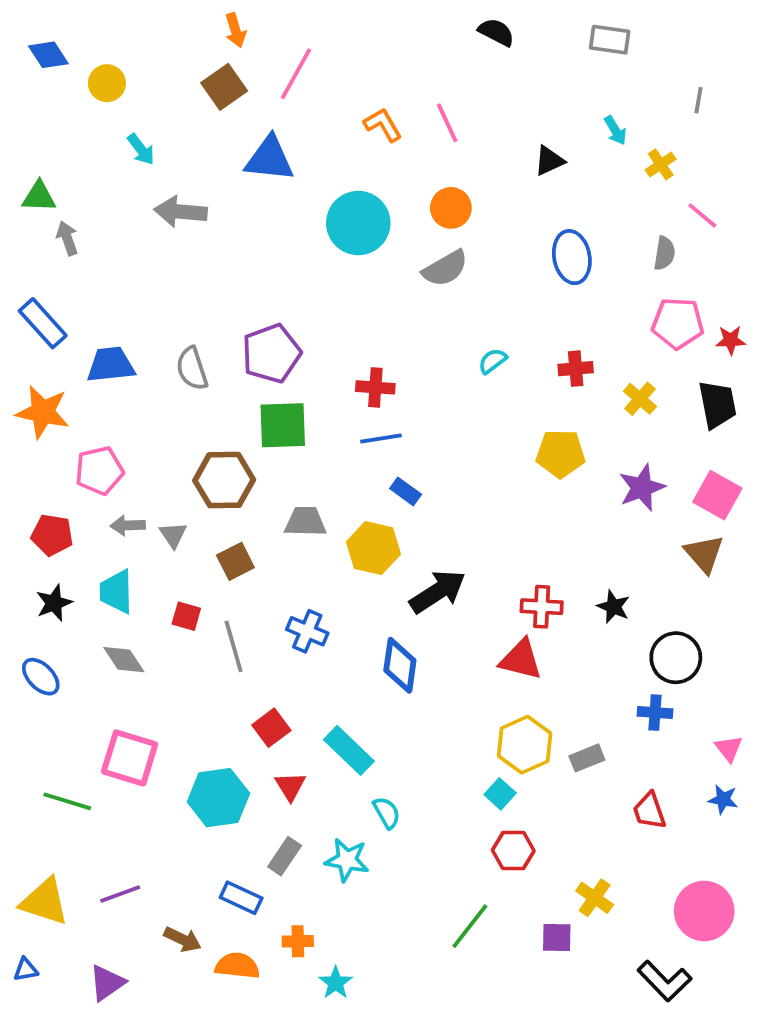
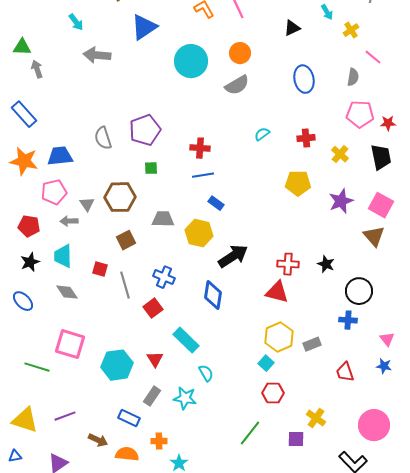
blue triangle: (269, 159) -> (144, 27), turned -40
blue trapezoid: (111, 365) -> (60, 156), moved
green square: (283, 425) -> (151, 168), size x0.5
gray triangle: (173, 535) -> (87, 204), moved
red square: (271, 728) -> (153, 308), moved

